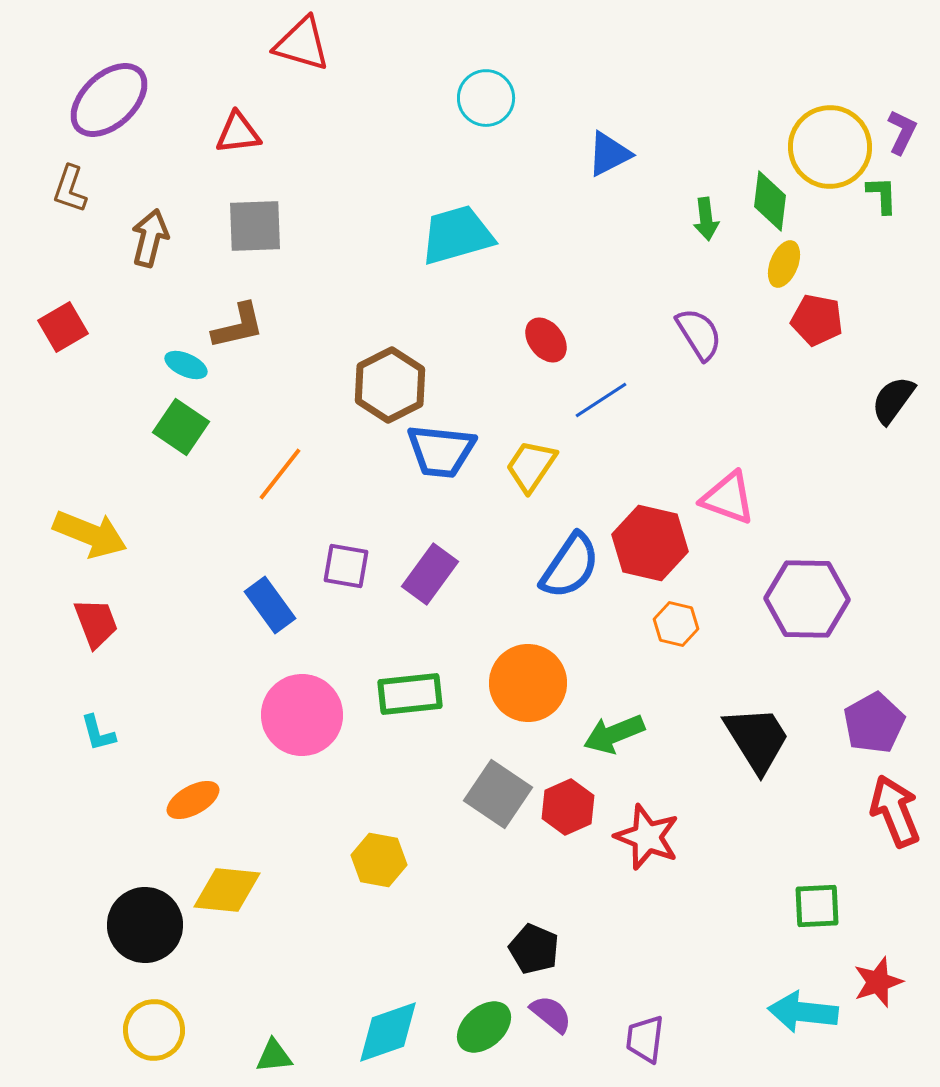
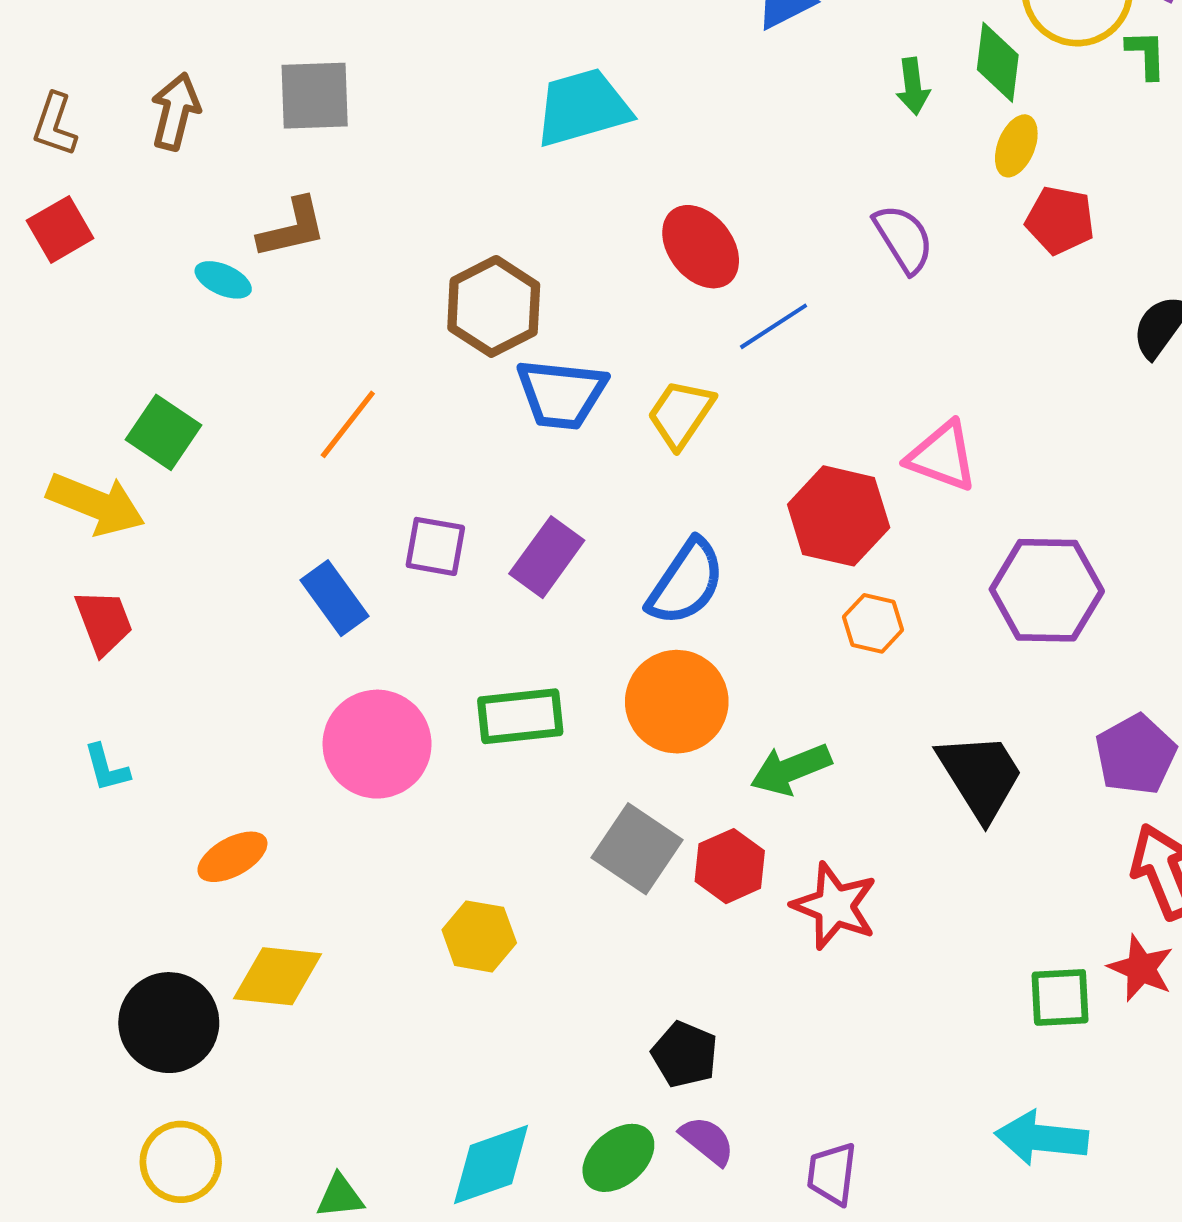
brown L-shape: (70, 189) -> (55, 125), moved
red ellipse: (546, 340) -> (701, 247), size x1.4
green square: (181, 427) -> (163, 432), moved
blue semicircle: (570, 566) -> (686, 582), moved
red star: (878, 982) -> (1141, 968), moved, turned -30

